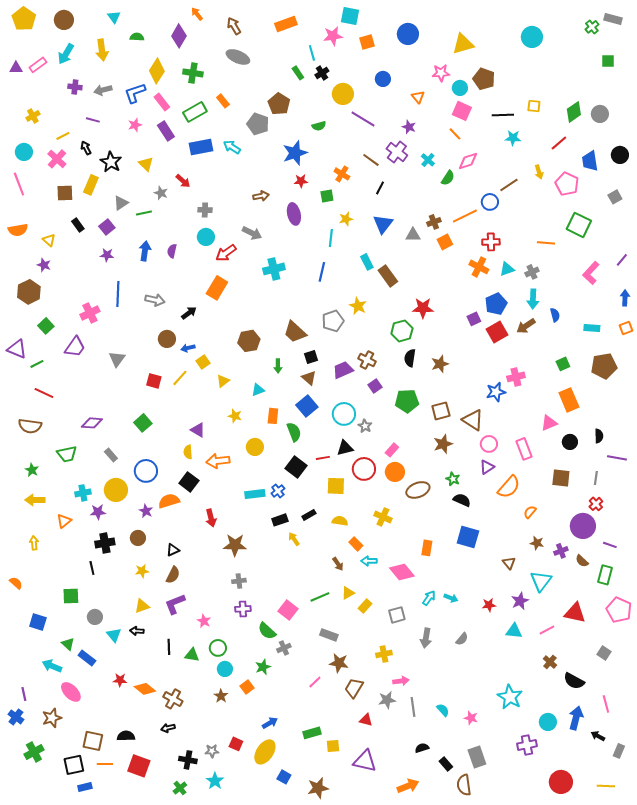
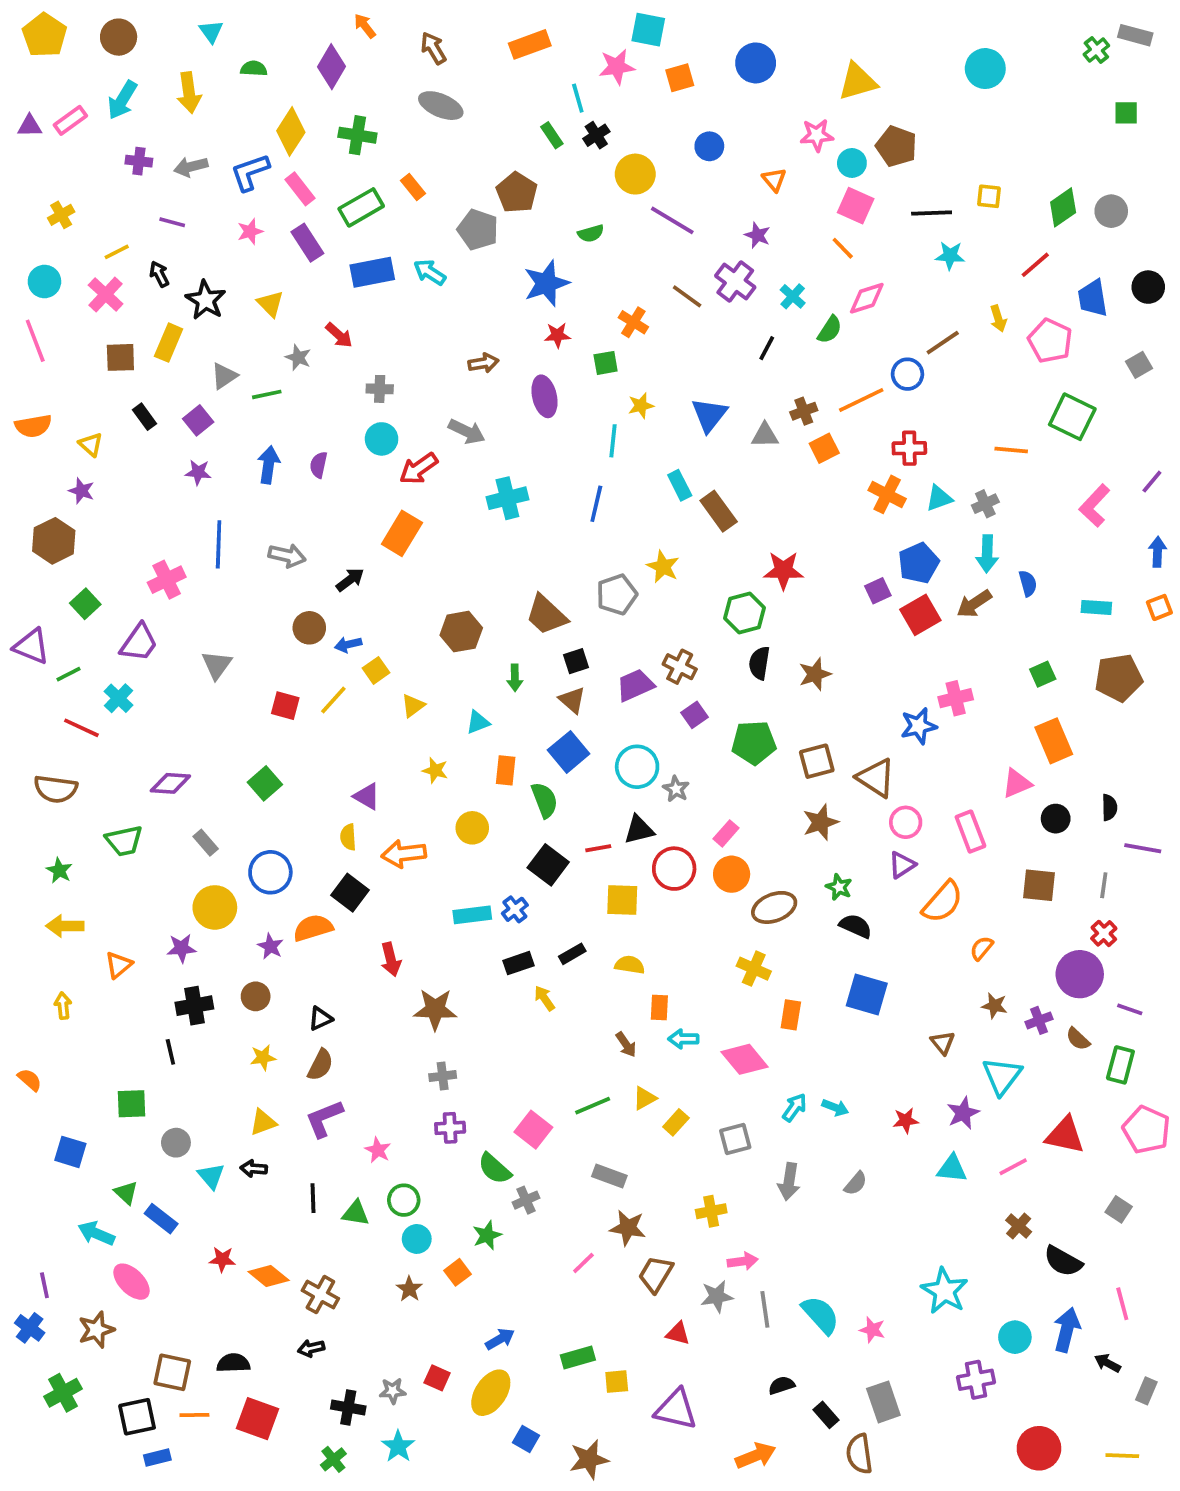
black line: (380, 188) -> (767, 348), moved
cyan cross: (83, 493) -> (119, 698), moved, turned -35
yellow cross: (383, 517) -> (754, 969), moved
orange rectangle: (356, 544) -> (659, 1007), turned 48
cyan semicircle: (443, 710) -> (820, 1315), size x1.6

